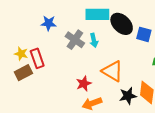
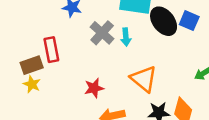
blue square: (144, 34) -> (189, 21), moved
yellow star: (21, 54) -> (32, 84), moved
red star: (84, 84) -> (94, 88), moved

